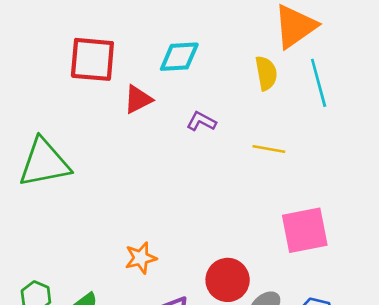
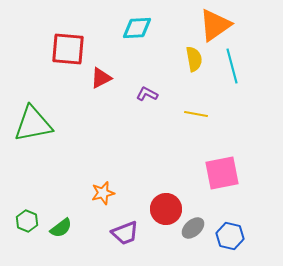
cyan diamond: (179, 57) -> (137, 28), moved

